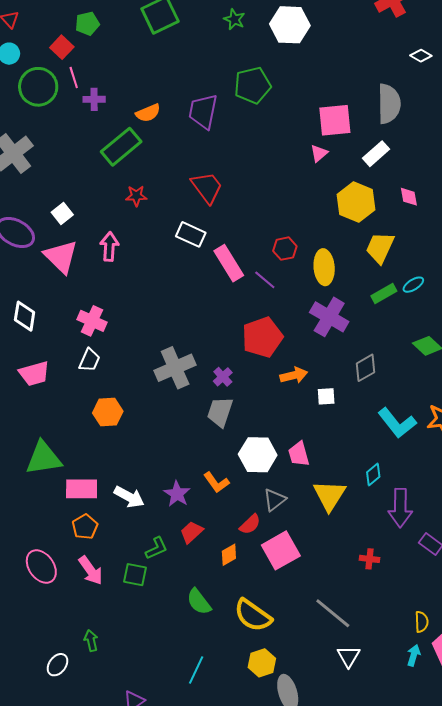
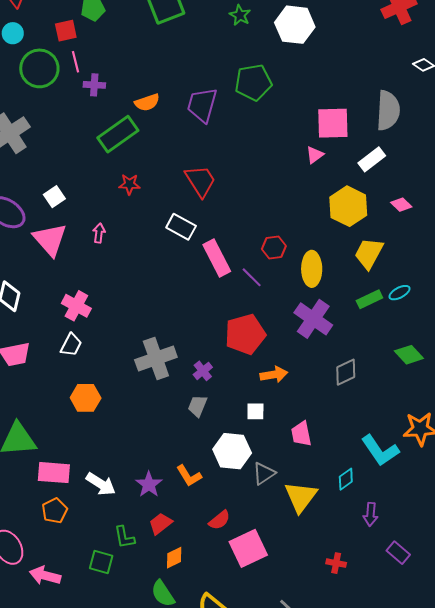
red square: (62, 47) -> (66, 31), turned 30
pink diamond: (409, 197) -> (401, 205), turned -40
pink arrow: (109, 247) -> (99, 233), size x0.7
white square: (326, 396) -> (255, 411), moved
gray trapezoid: (220, 412) -> (198, 406), size x0.7
cyan L-shape: (397, 423) -> (380, 450), moved
pink trapezoid: (299, 454) -> (301, 434), moved
gray triangle: (275, 500) -> (264, 473), moved
purple arrow: (400, 508) -> (371, 514), size x0.6
green L-shape: (156, 548) -> (124, 537), turned 100
orange diamond: (229, 555) -> (174, 558), moved
pink arrow: (91, 570) -> (45, 576), moved, turned 136

